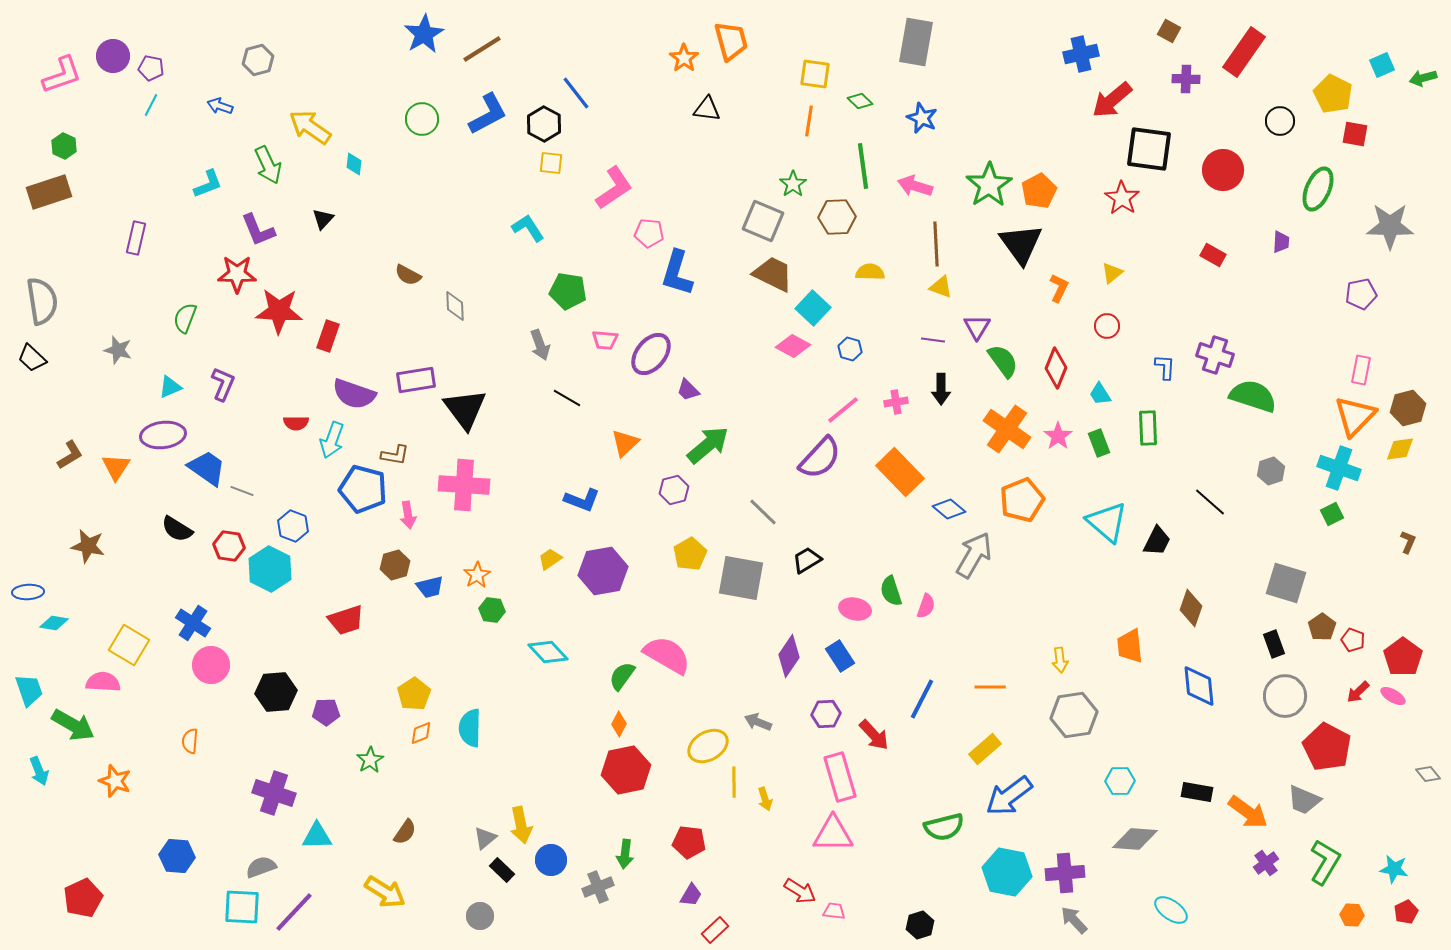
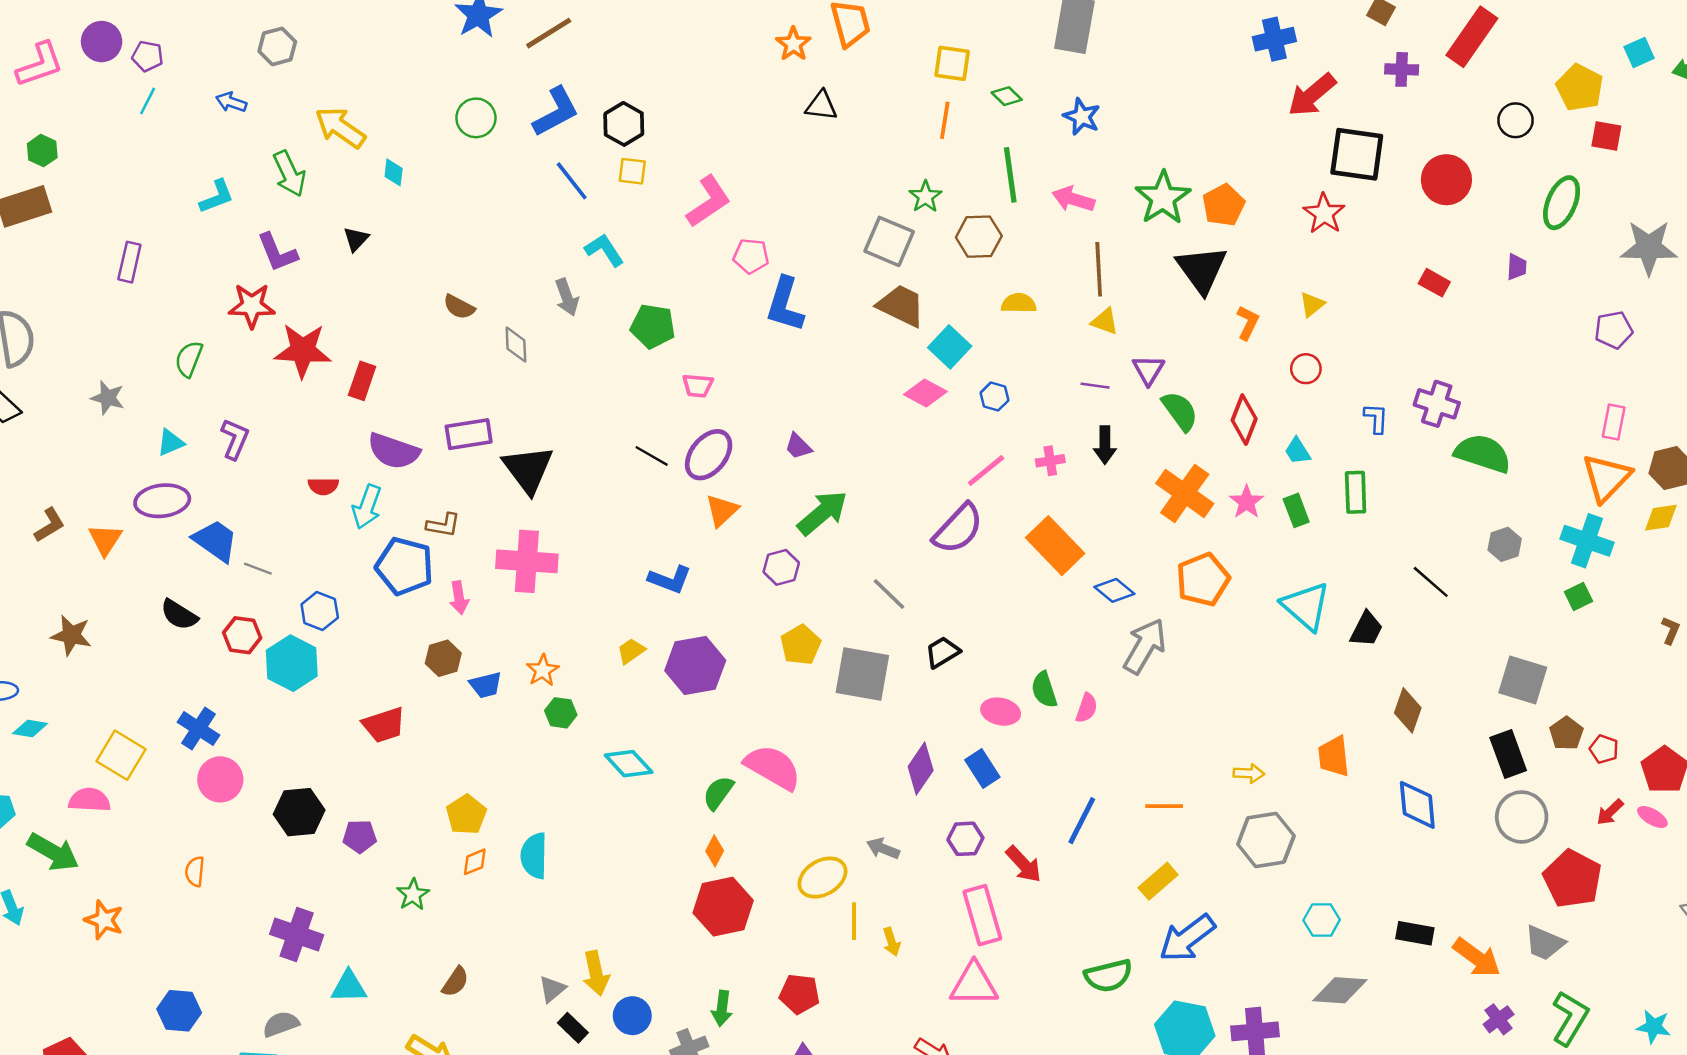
blue line: (576, 93) -> (572, 181), moved
gray arrow: (540, 345) -> (567, 297), moved
purple ellipse: (651, 354) -> (709, 455), moved
black rectangle: (1274, 644) -> (1508, 754), size x1.4
yellow arrow: (1060, 660) -> (1249, 773), turned -80

